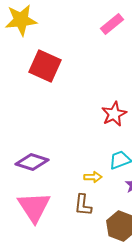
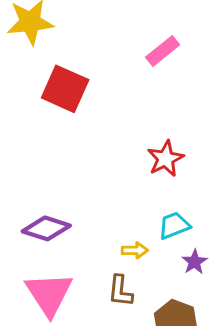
pink rectangle: (112, 24) -> (163, 51), moved

